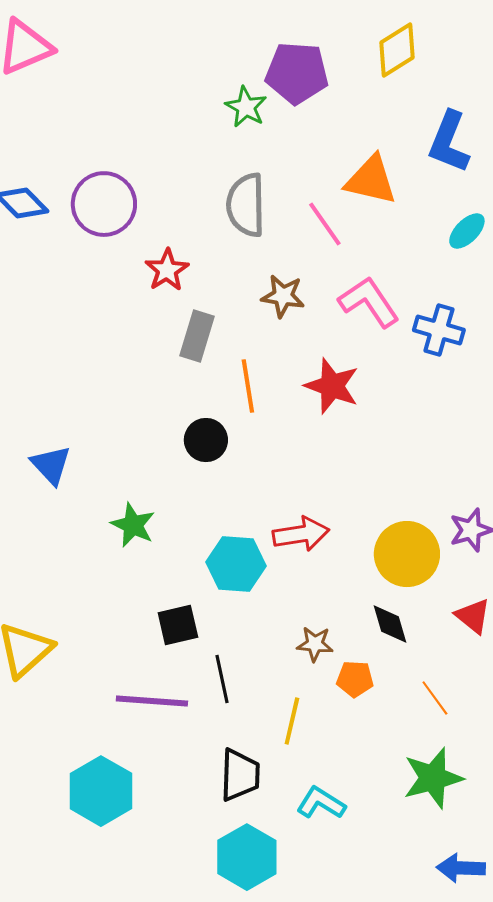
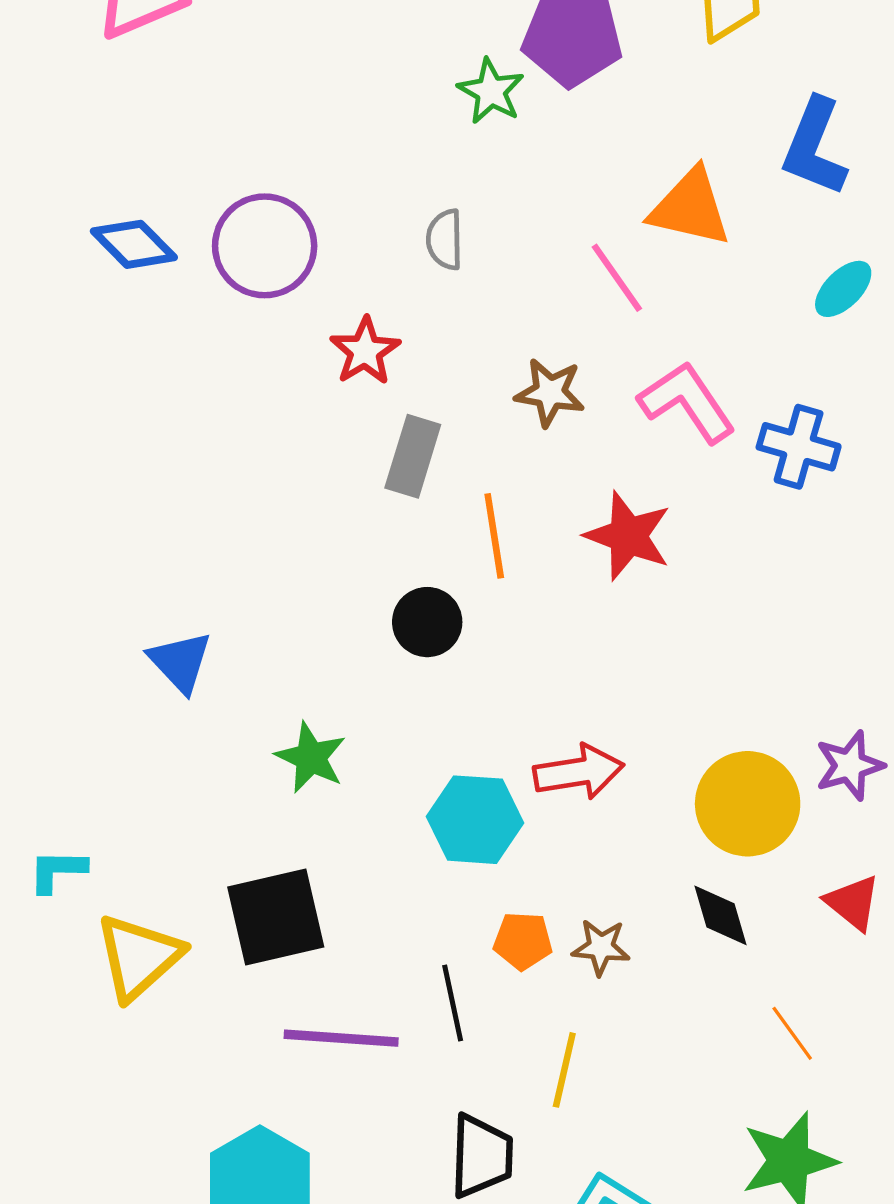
gray semicircle: (246, 205) -> (445, 239), moved, size x0.6
black square: (178, 625) -> (276, 917), moved, size x1.5
orange pentagon: (355, 679) -> (523, 941), moved

